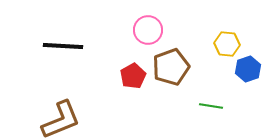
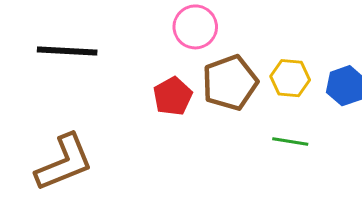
yellow hexagon: (227, 44) -> (290, 78), moved

